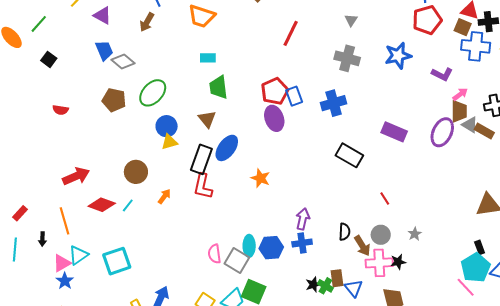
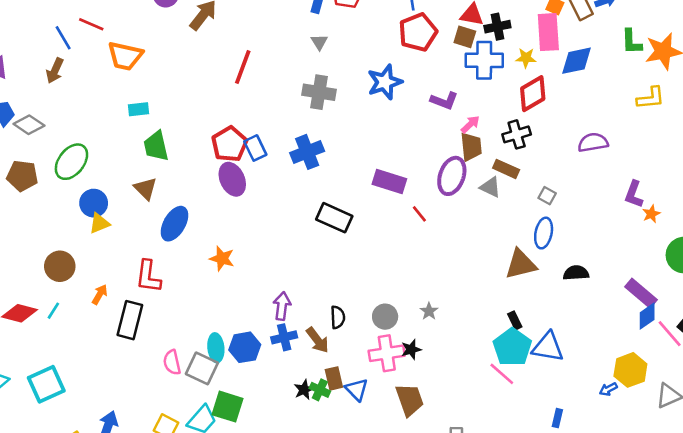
gray triangle: (470, 125) -> (490, 187), moved
black rectangle: (201, 159) -> (130, 320), moved
red line: (385, 198) -> (419, 214), moved
brown arrow: (362, 246) -> (317, 340), moved

